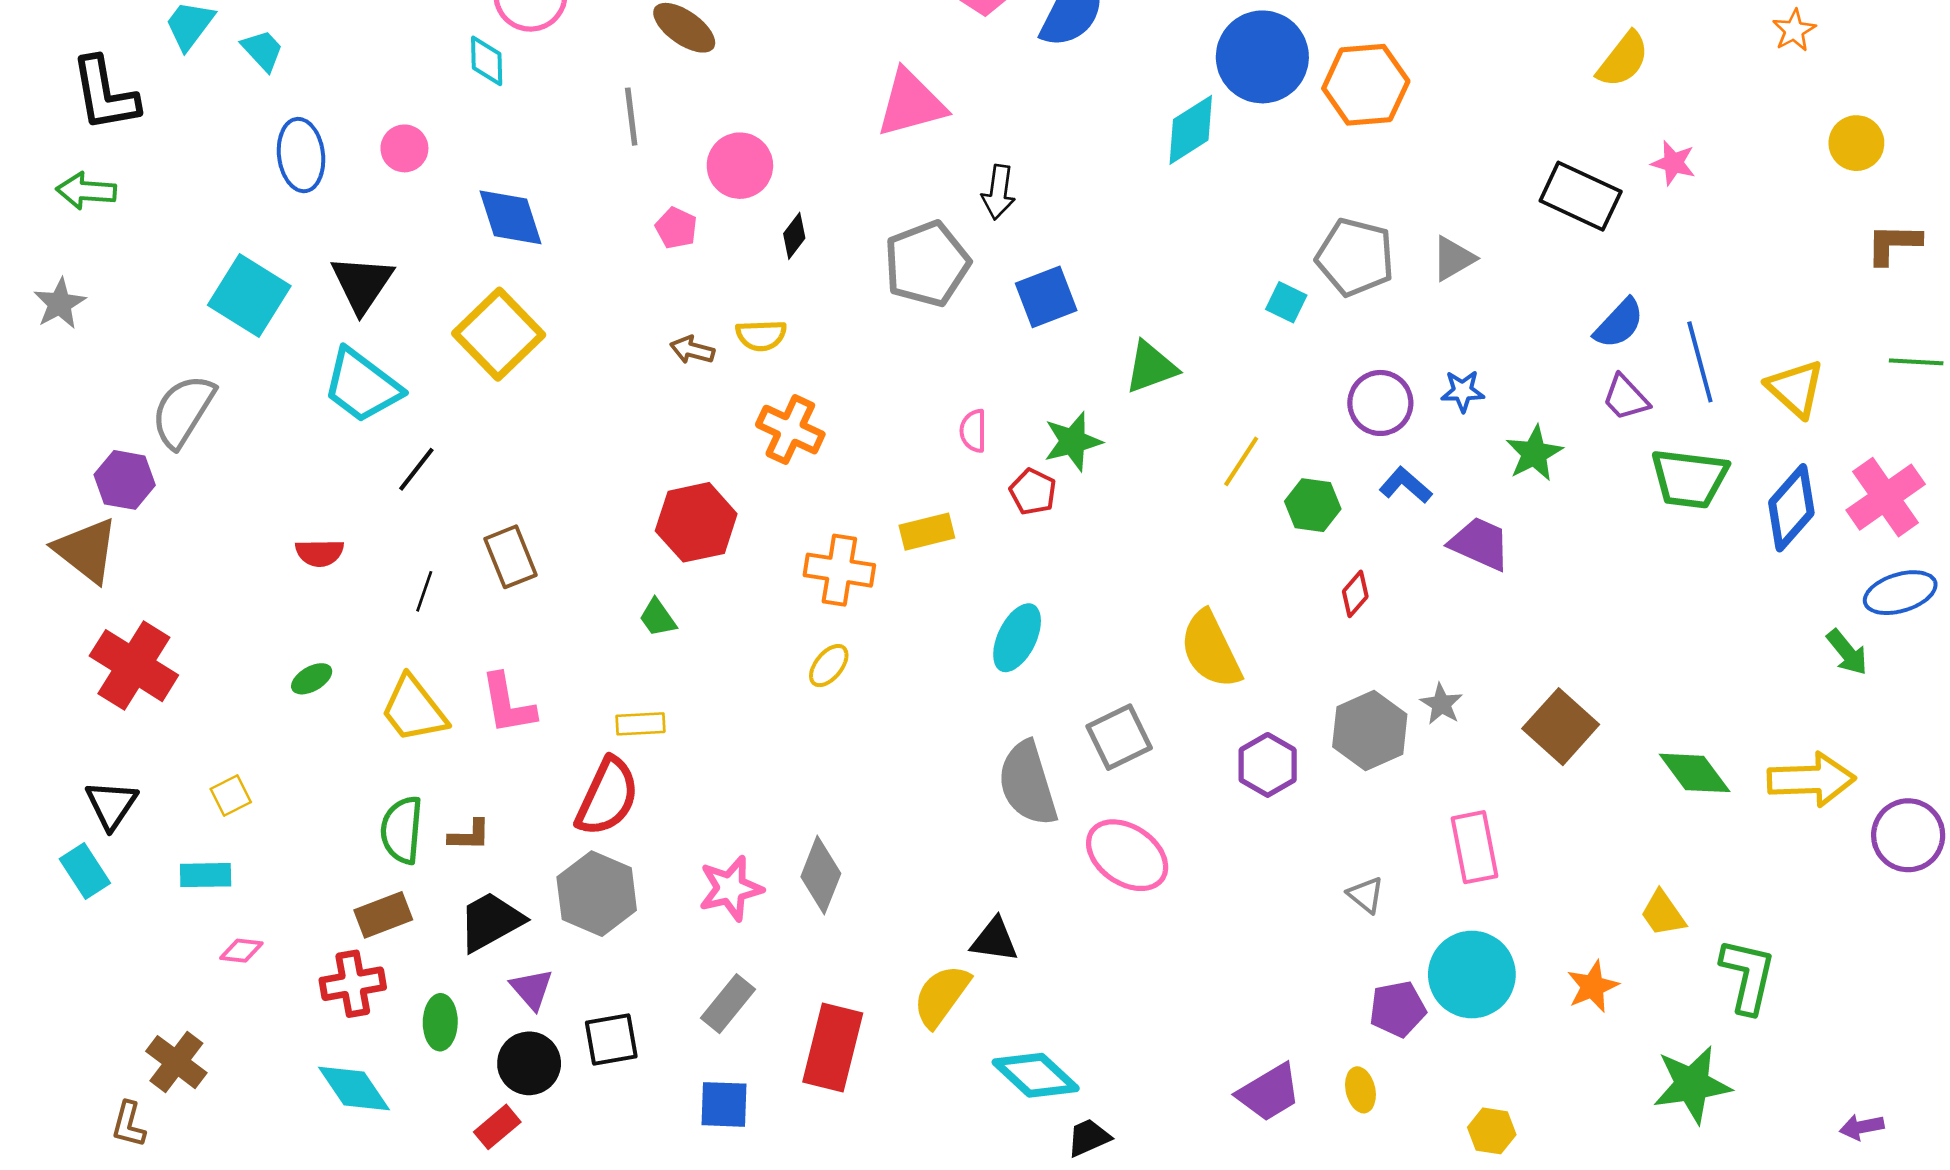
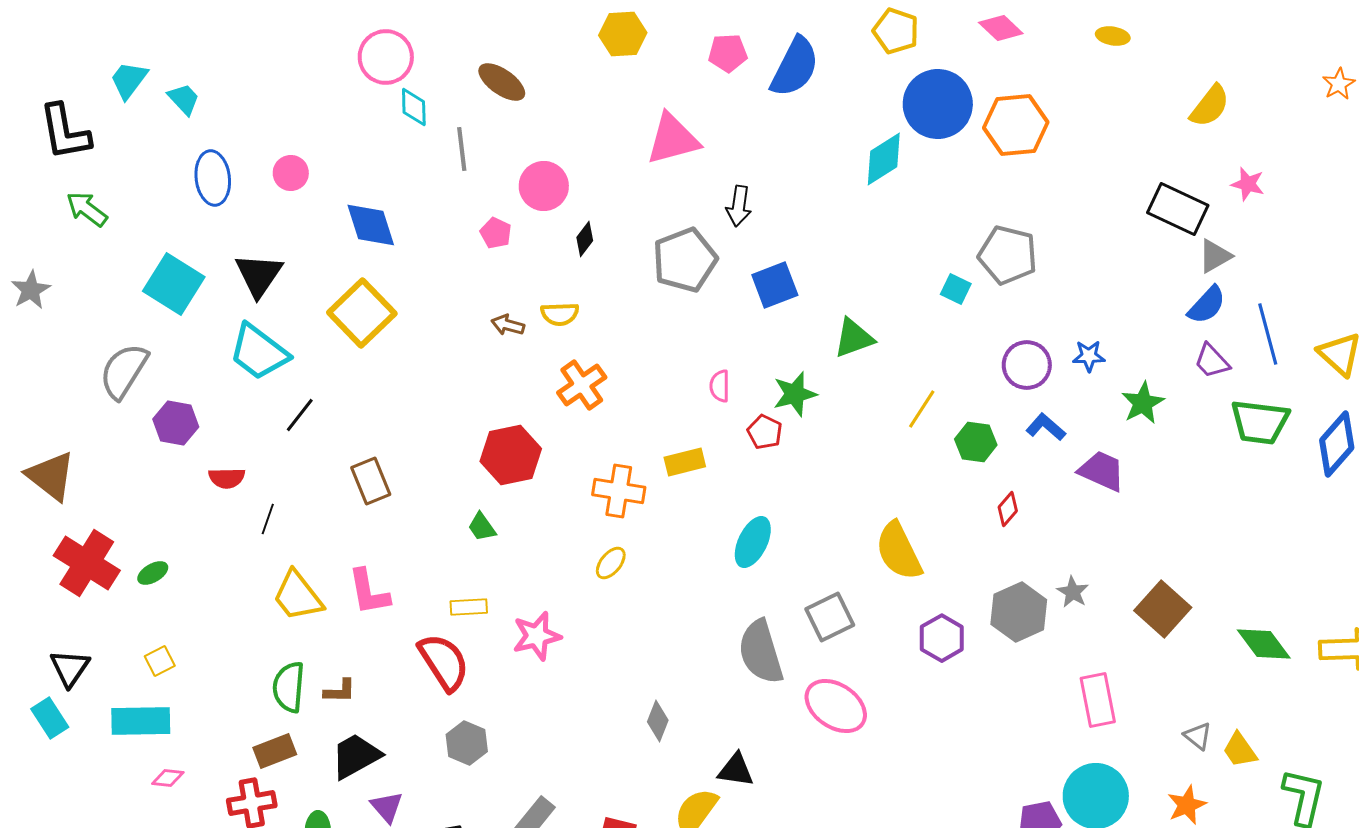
cyan diamond: (487, 61) -> (414, 107), moved
green arrow: (86, 191) -> (87, 209), moved, turned 33
gray triangle: (1453, 258) -> (1215, 256), moved
orange cross: (790, 430) -> (582, 385), turned 30
purple hexagon: (125, 480) -> (176, 423), moved
black line: (424, 591) -> (268, 519), moved
green ellipse: (312, 679) -> (153, 573), moved
red semicircle: (607, 797) -> (444, 662), turned -58
cyan rectangle: (206, 875) -> (141, 721), size x1.5
gray diamond: (821, 875) -> (658, 721), moved, size x0.7
pink star: (731, 888) -> (537, 636), moved
gray hexagon: (597, 894) -> (467, 743), moved, size x0.7
gray triangle: (1366, 895) -> (1198, 736), moved

